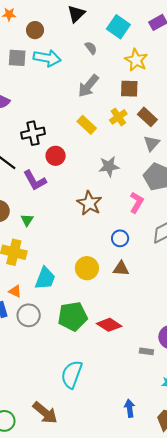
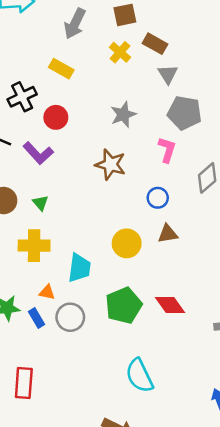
yellow rectangle: (87, 125) -> (61, 69), moved
red diamond: (109, 325) -> (170, 305), turned 35
cyan semicircle: (72, 374) -> (139, 376), turned -32

